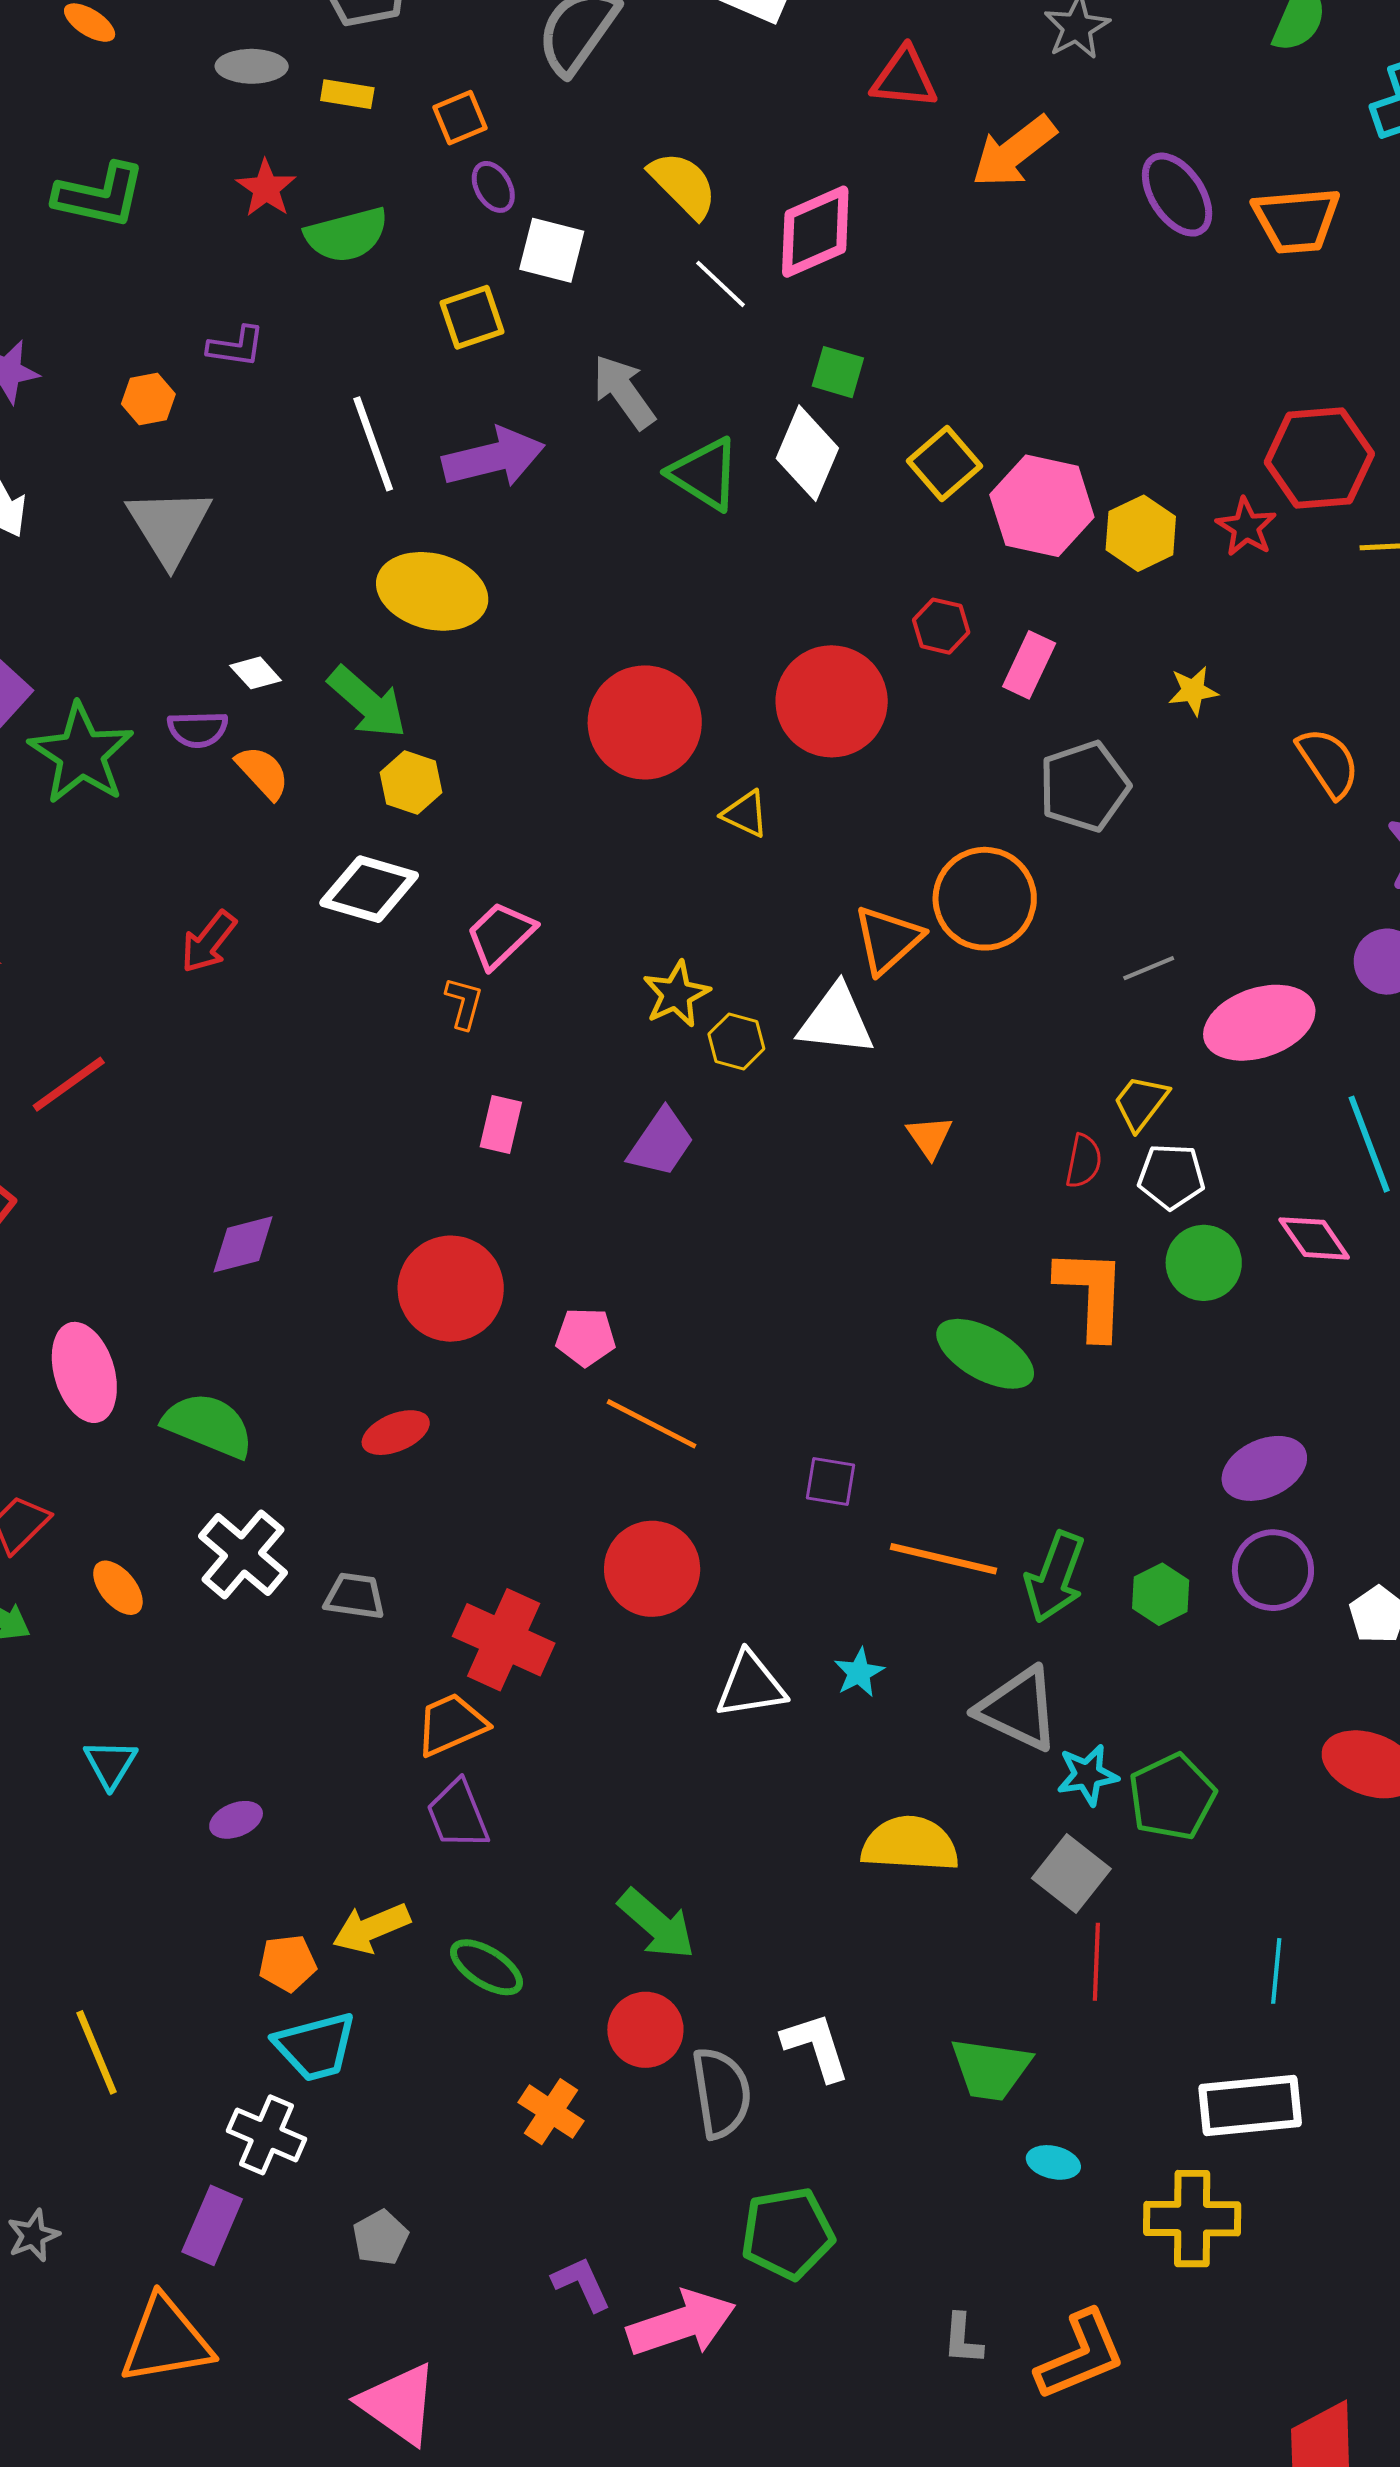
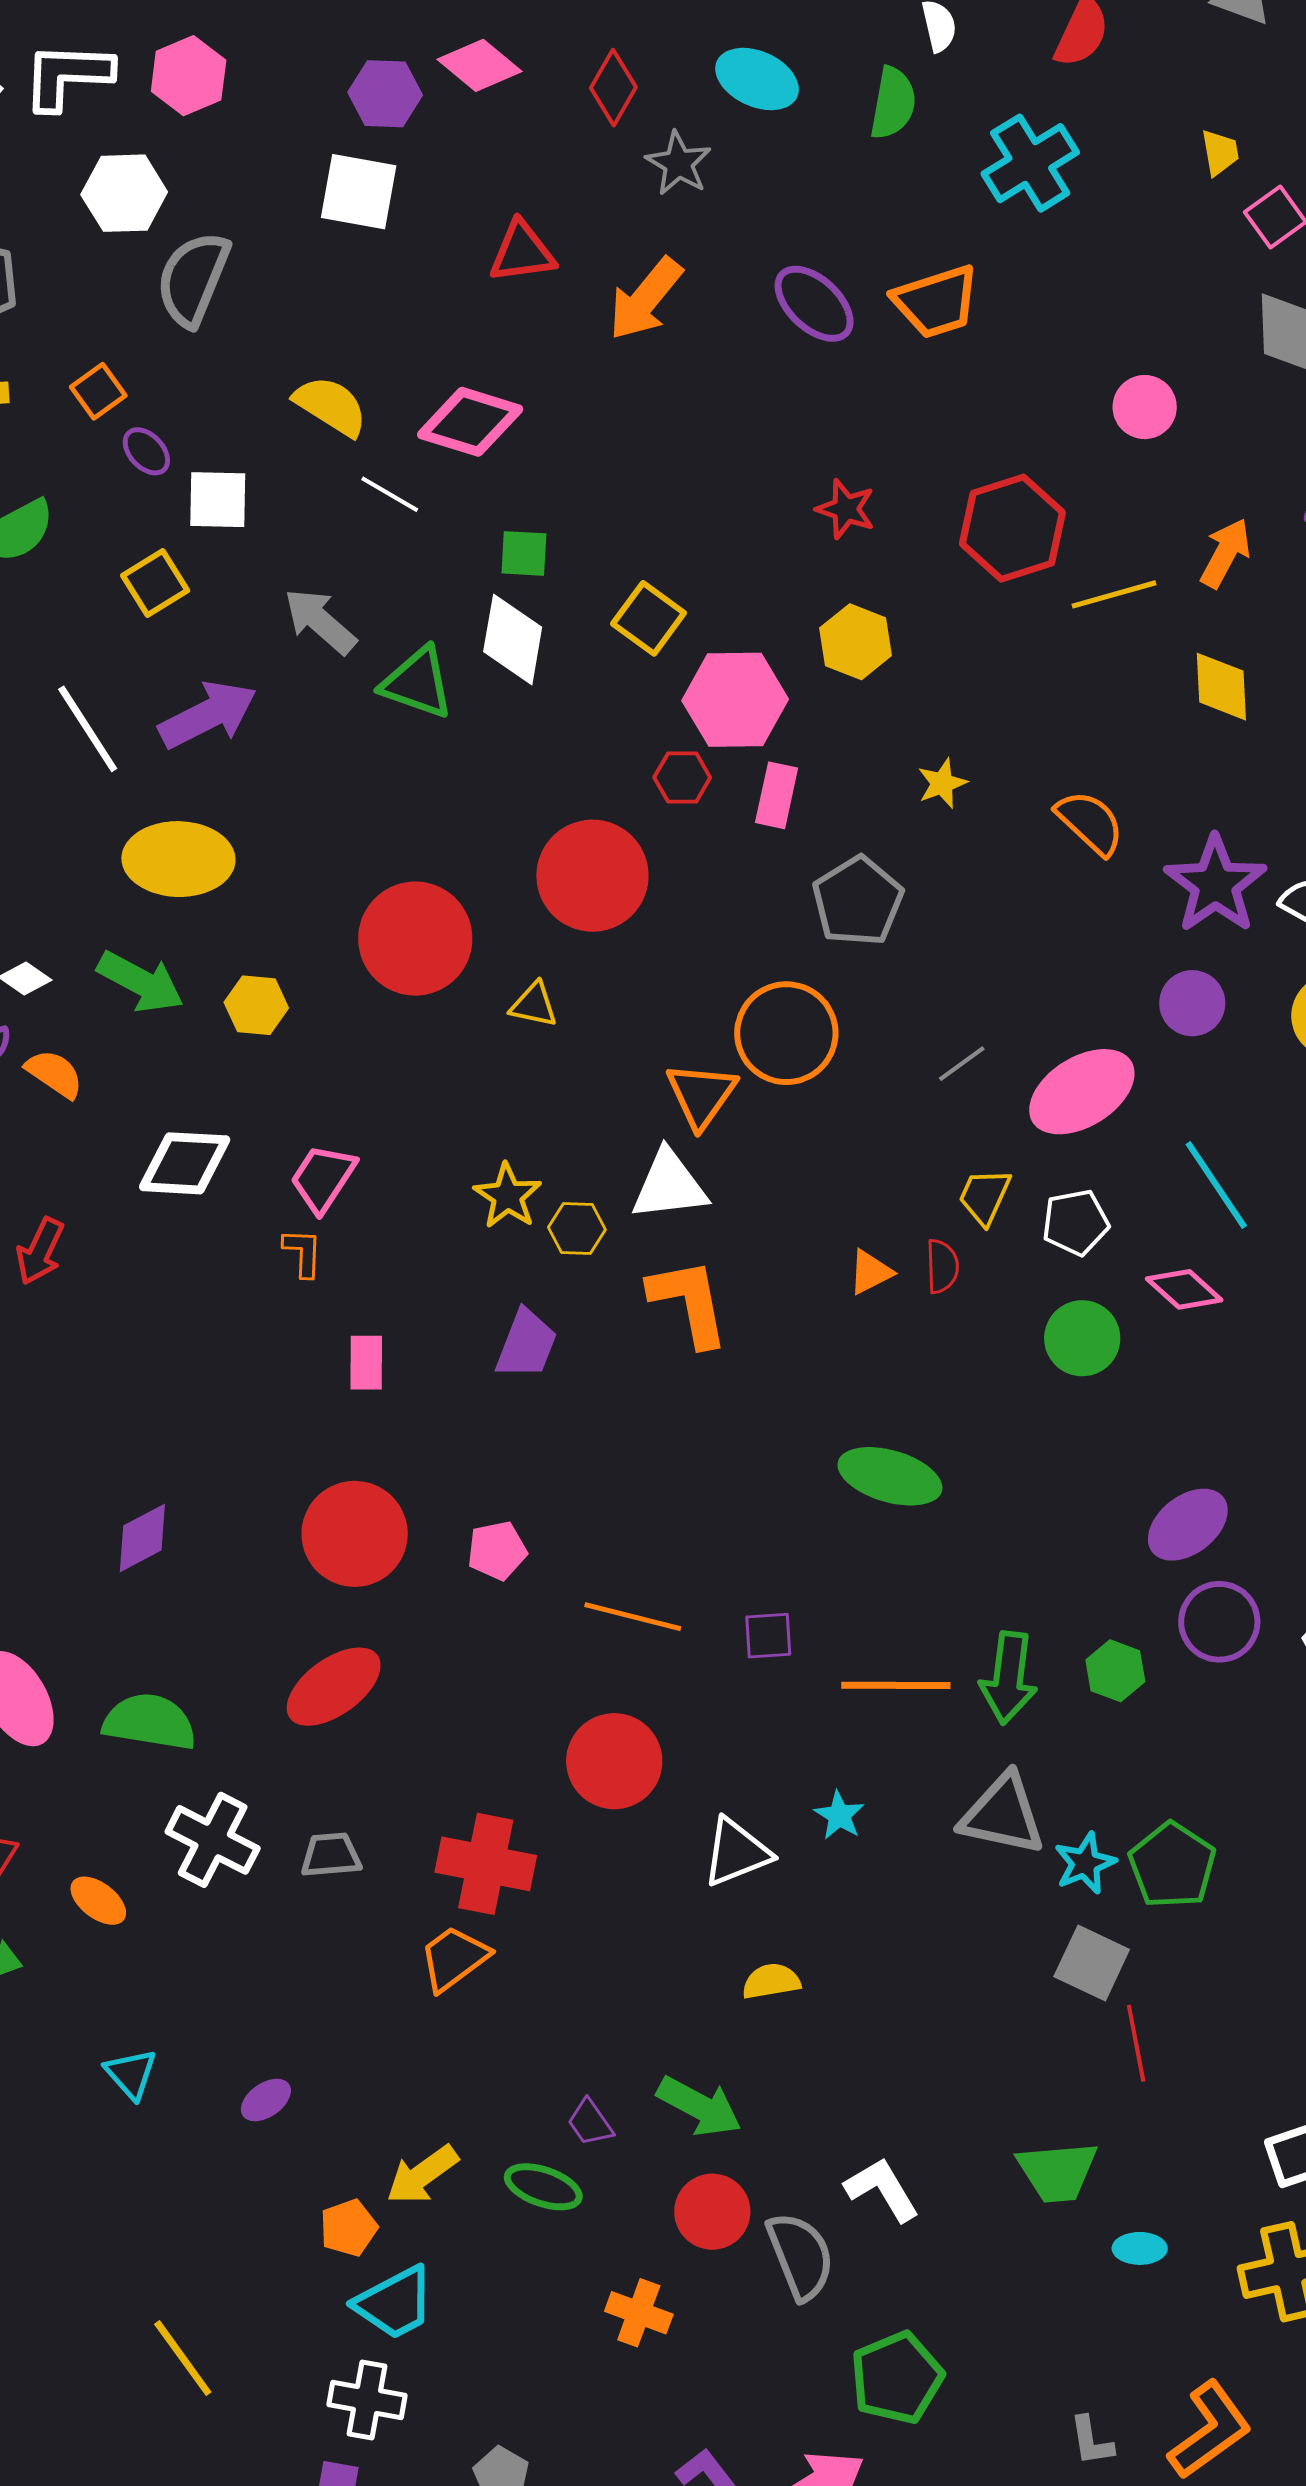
pink diamond: (815, 232) -> (470, 422), turned 54
pink hexagon: (1042, 506) -> (735, 700), moved
red star: (1246, 527) -> (846, 509), moved
yellow hexagon: (411, 782) -> (256, 1005), moved
orange triangle: (929, 1137) -> (870, 1272), moved, turned 51
white pentagon: (1171, 1177) -> (1076, 1222), moved
orange L-shape: (1091, 1293) -> (689, 1302), moved
orange line: (651, 1424) -> (633, 1617), moved
red ellipse: (396, 1433) -> (334, 1687), size x1.5
purple trapezoid: (458, 1815) -> (590, 2123), moved, size x0.7
yellow semicircle: (910, 1844) -> (771, 1981), moved, size x0.6

